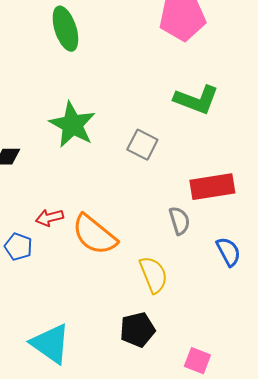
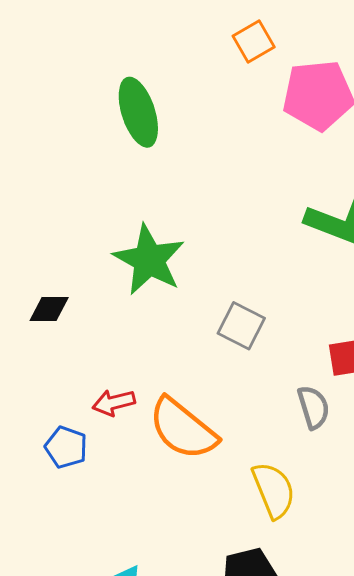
gray square: (142, 145) -> (241, 326), moved

